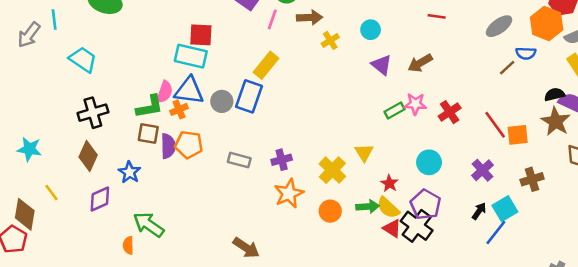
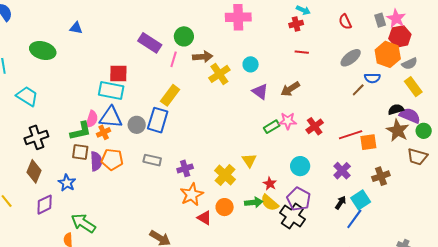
yellow cross: (330, 40) -> (219, 74), size x1.5
red line: (495, 125) -> (351, 135), turned -70
gray rectangle: (239, 160) -> (152, 160), moved
red triangle: (392, 228) -> (204, 218), moved

